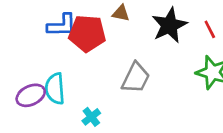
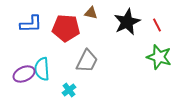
blue L-shape: (62, 25) -> (31, 24), moved
gray trapezoid: (136, 78) -> (87, 61), moved

